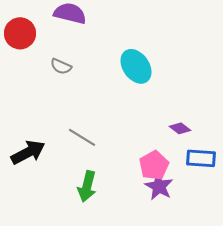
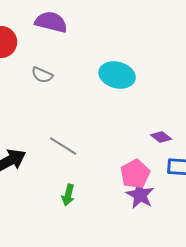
cyan ellipse: (136, 66) -> (117, 75), turned -40
green arrow: (87, 186) -> (68, 195), size x0.7

